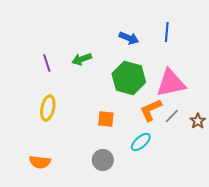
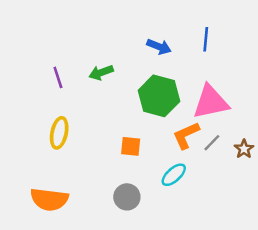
orange semicircle: (40, 162) -> (49, 199), size x1.4

